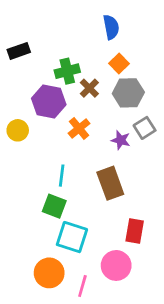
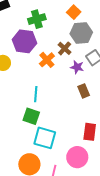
brown cross: (89, 88) -> (65, 48), moved
brown rectangle: (110, 183) -> (84, 91), moved, size x0.6

